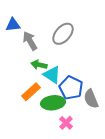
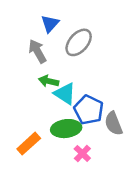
blue triangle: (13, 25) -> (50, 24), moved, turned -42
orange rectangle: (31, 92) -> (29, 144), moved

